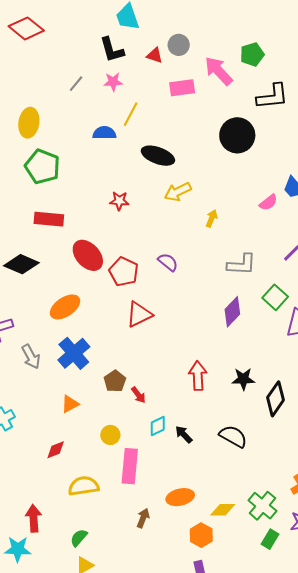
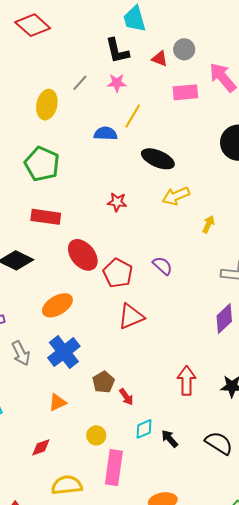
yellow ellipse: (29, 123) -> (47, 105), moved

